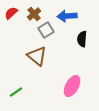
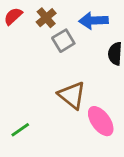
brown triangle: (37, 56) -> (72, 95), moved
pink ellipse: (72, 86) -> (101, 121), turned -65

